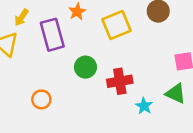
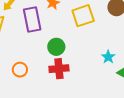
red cross: (120, 81) -> (59, 69), moved
cyan star: (144, 106) -> (108, 57), moved

